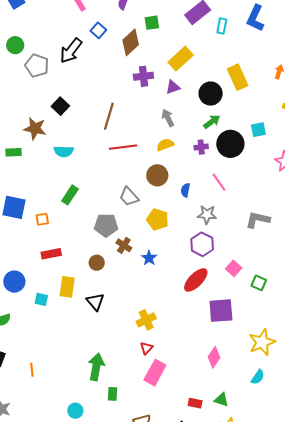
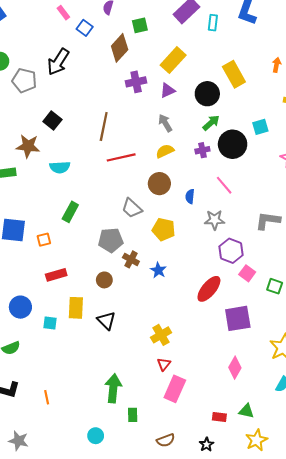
blue square: (98, 30) -> (85, 28), moved
purple hexagon: (202, 244) -> (231, 251), moved

